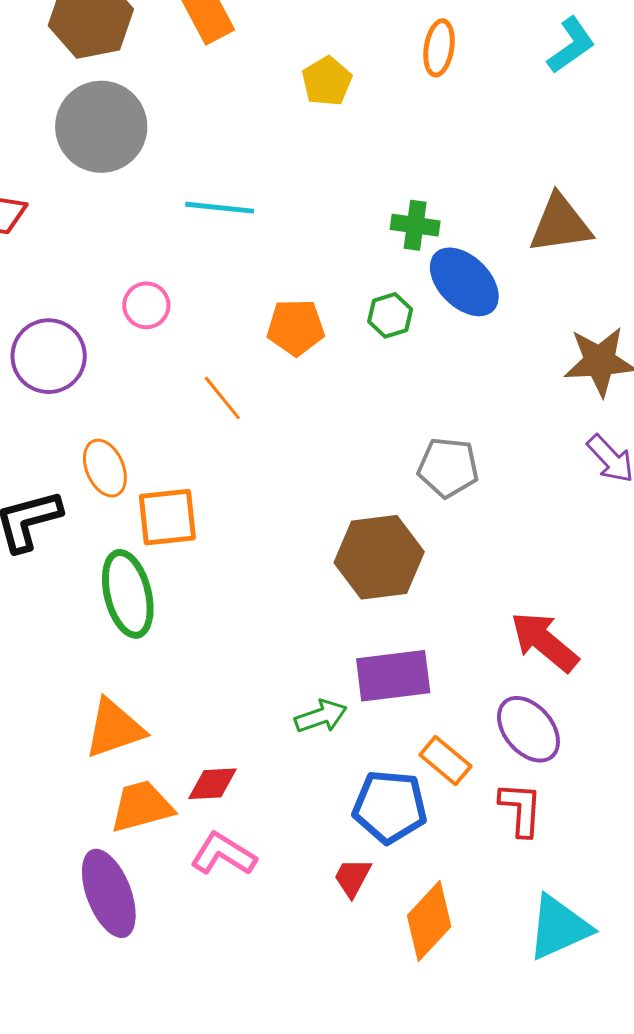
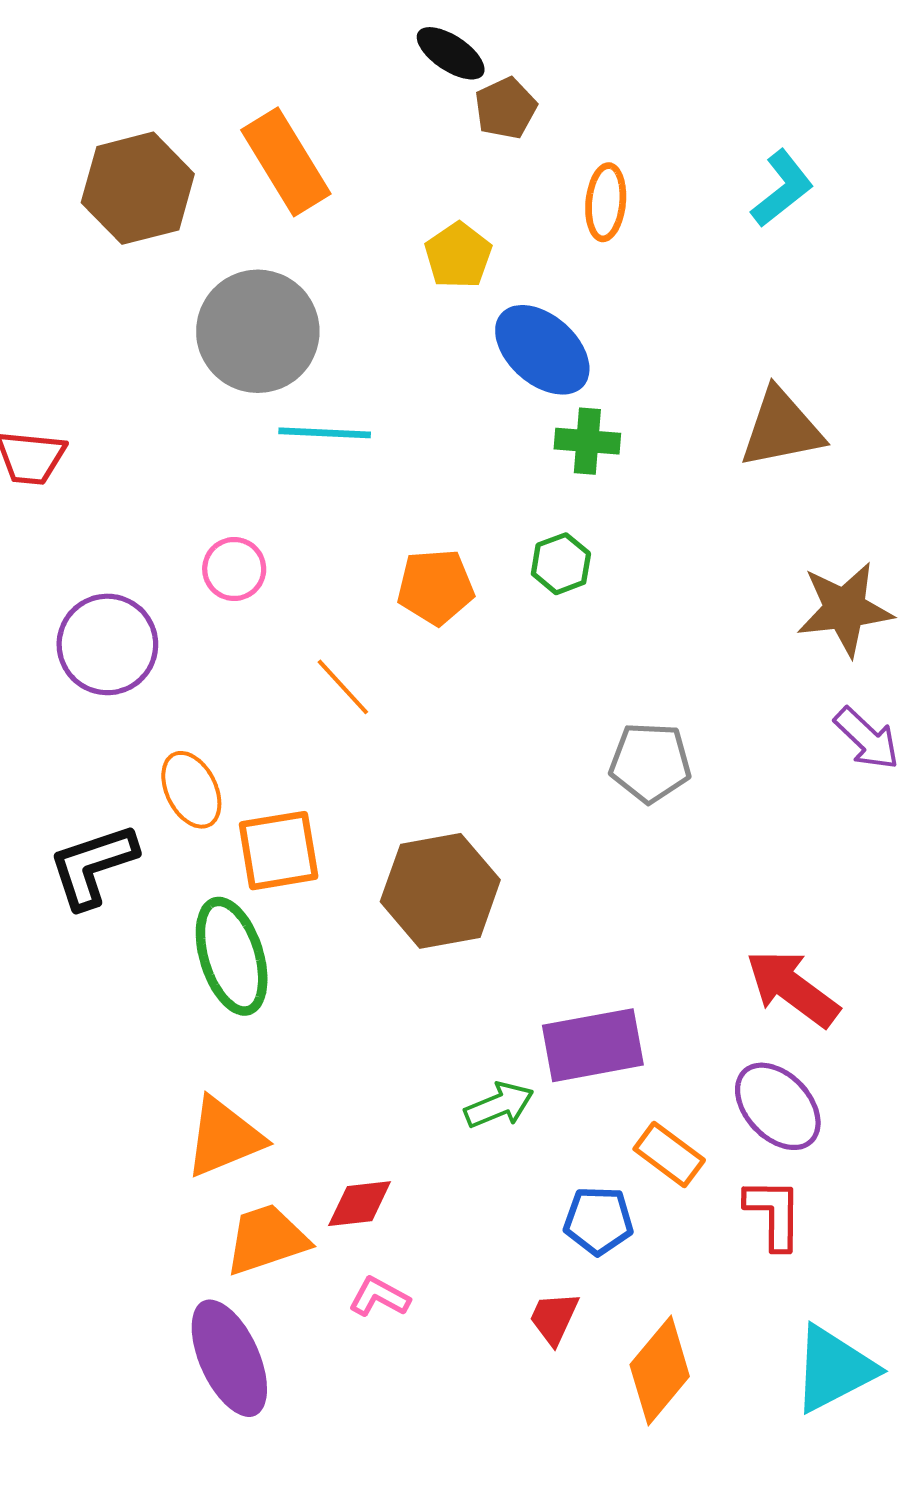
gray circle: (101, 127) -> (258, 331), moved
blue ellipse: (464, 282) -> (542, 350), moved
brown hexagon: (379, 557) -> (440, 891), moved
blue pentagon: (390, 807) -> (598, 1221), size x0.7
pink L-shape: (223, 854) -> (379, 1297), size x0.7

